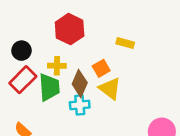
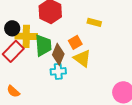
yellow cross: (57, 66) -> (26, 36), moved, size x1.5
green trapezoid: (49, 87) -> (43, 45), moved

